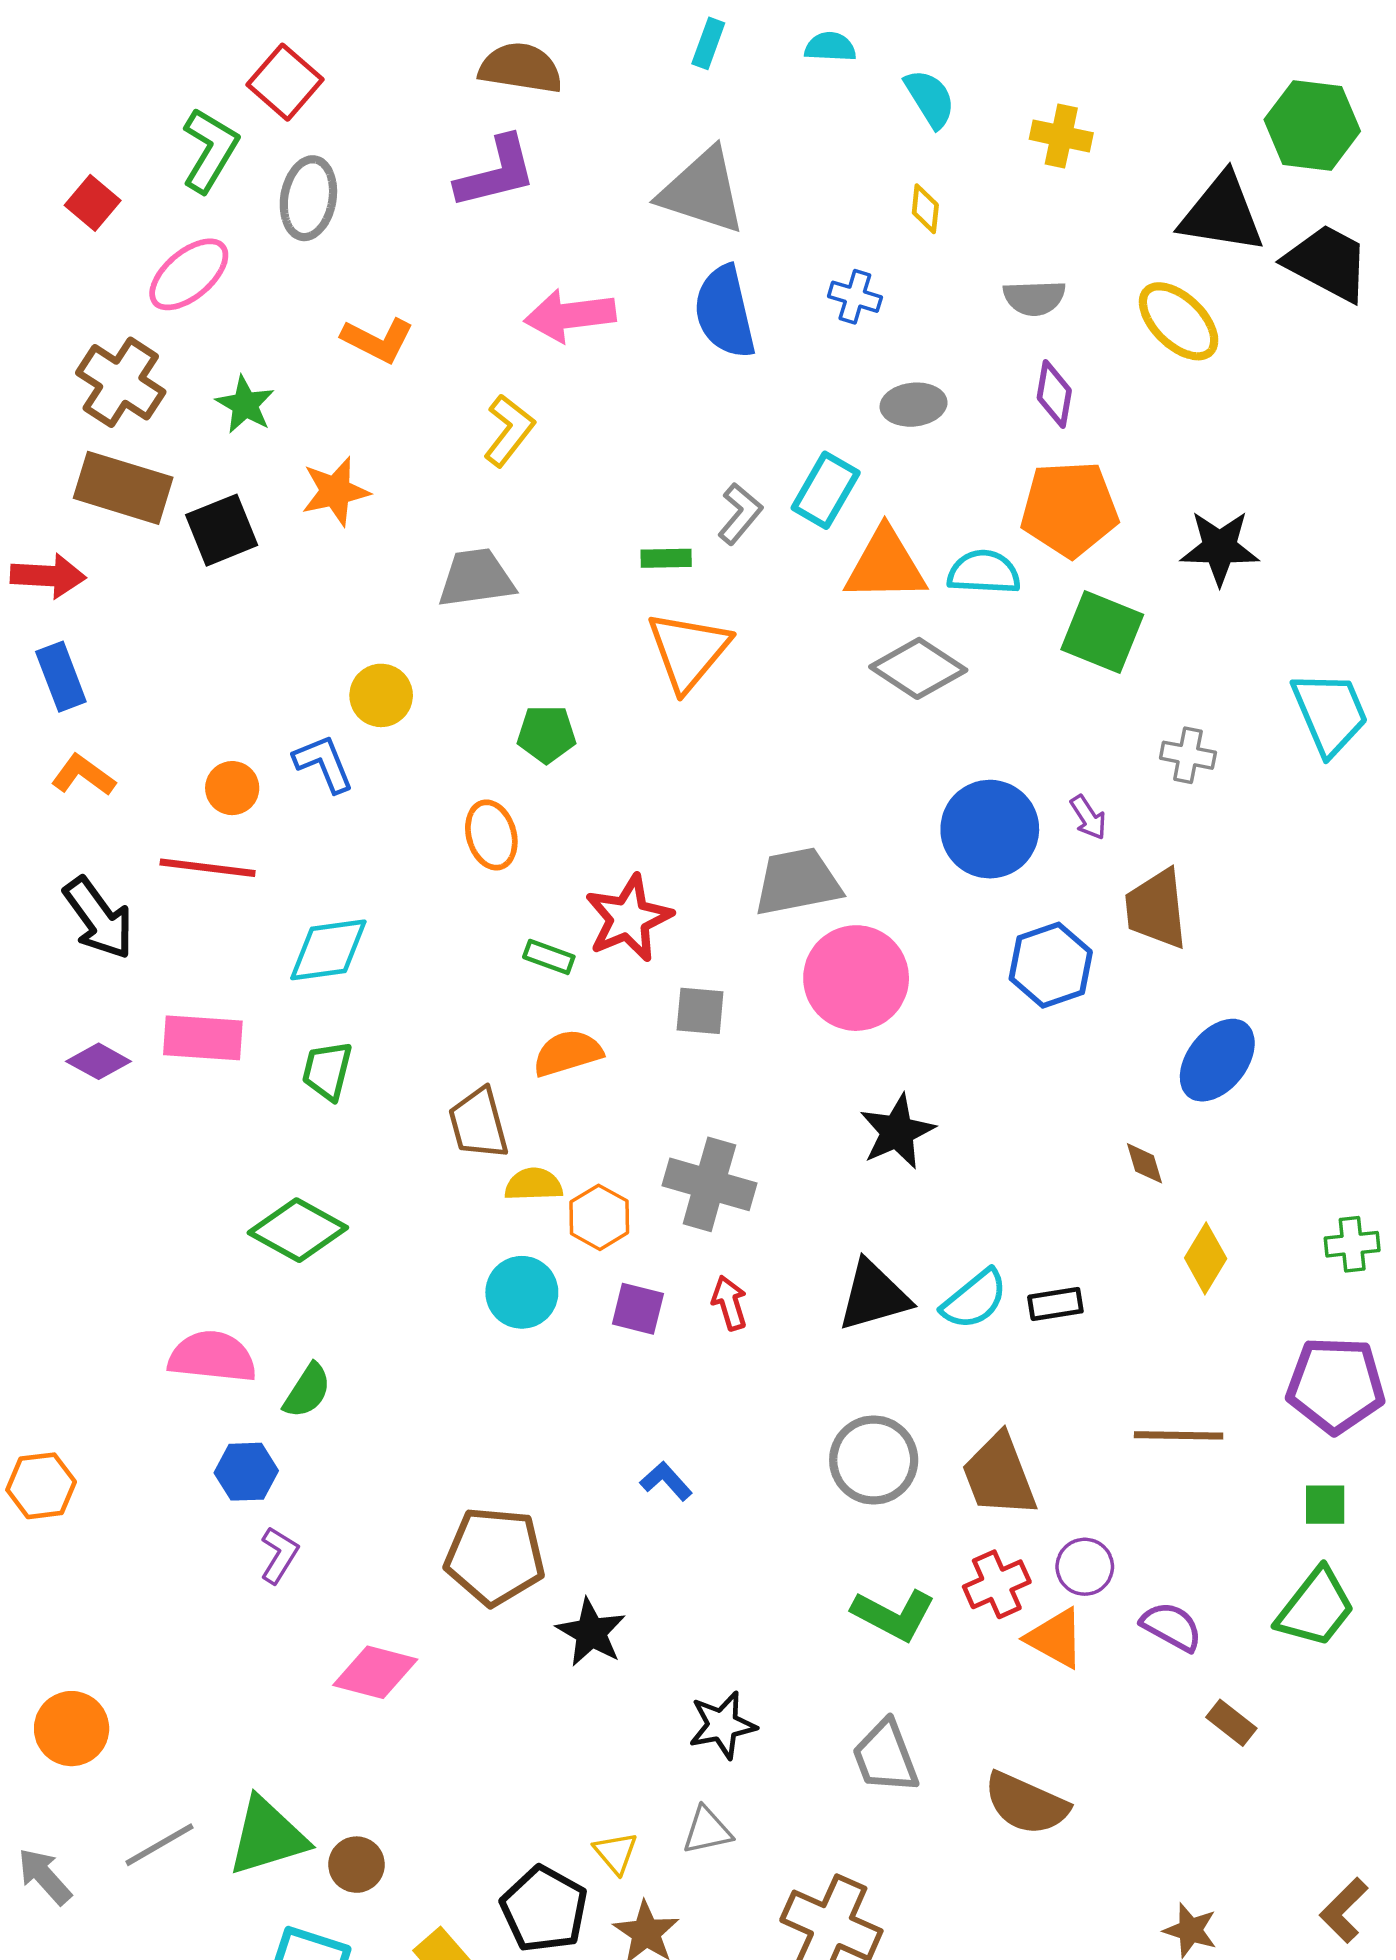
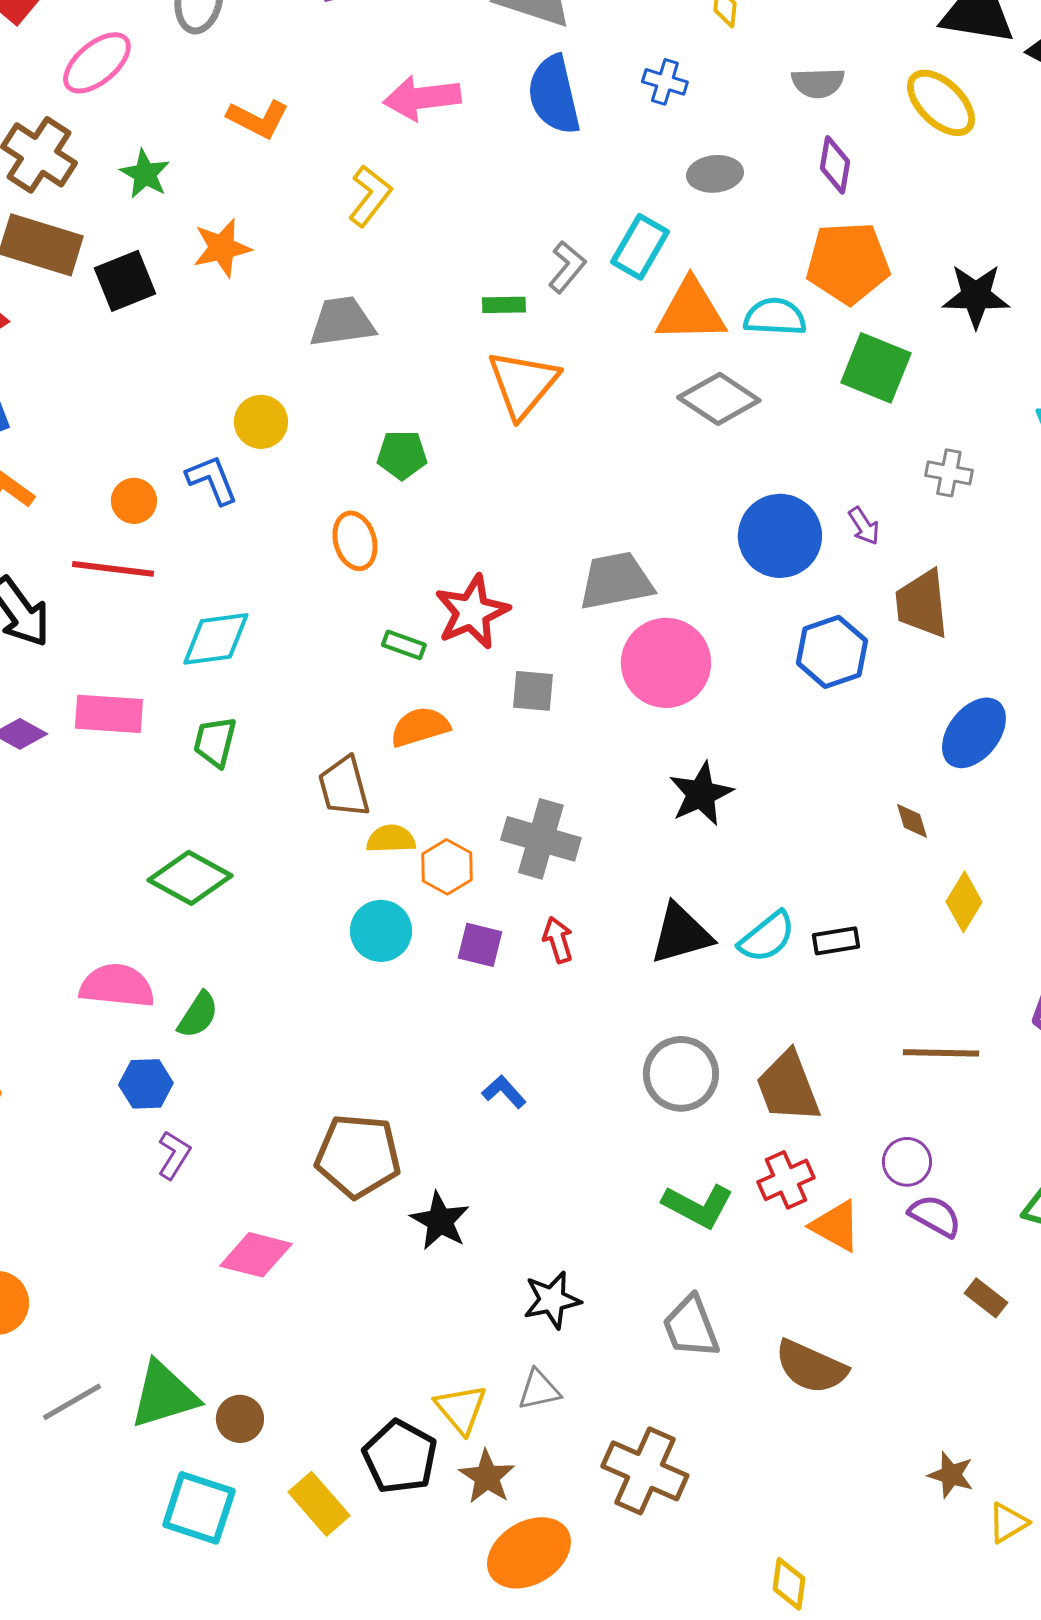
purple circle: (1085, 1567) -> (907, 1162), moved
yellow triangle: (616, 1853) -> (461, 1409), size x1.4

